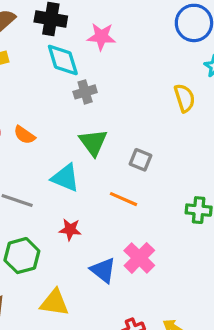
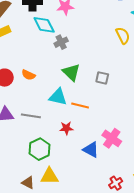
orange line: (124, 199) -> (80, 106), moved
yellow triangle: (54, 303) -> (49, 176), moved

